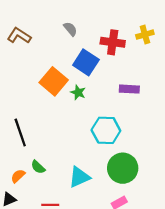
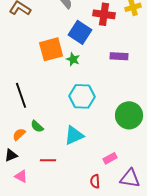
orange square: (54, 81) -> (51, 49), turned 35
cyan hexagon: (106, 130) -> (82, 96), moved
green circle: (123, 168) -> (129, 115), moved

